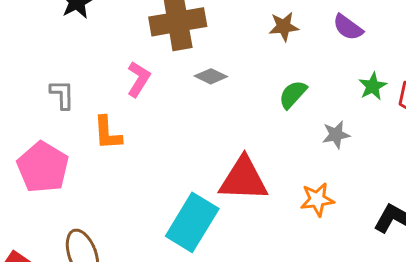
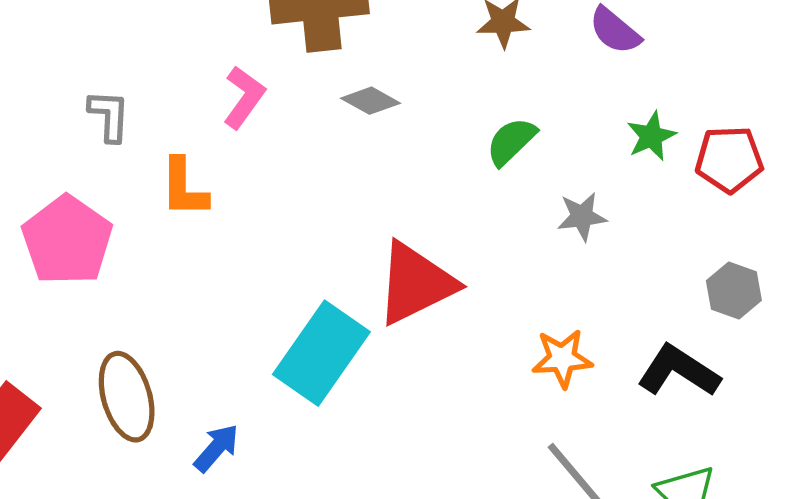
red triangle: (243, 179) -> (416, 283), turned -32
orange star: (317, 199) -> (562, 358), moved

